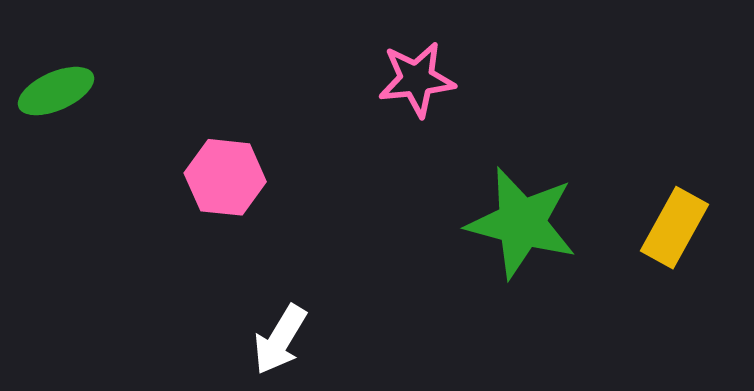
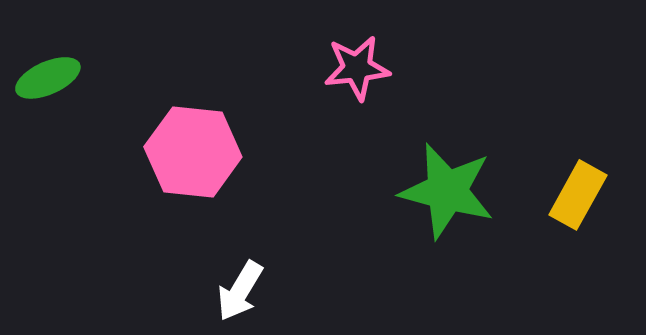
pink hexagon: (225, 177) -> (193, 152), size x1.4

